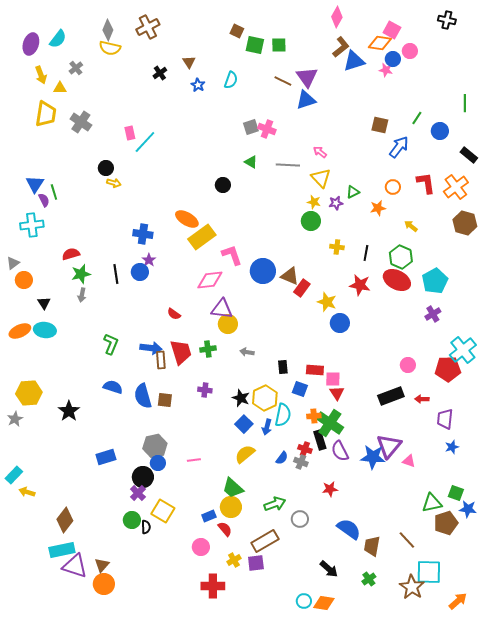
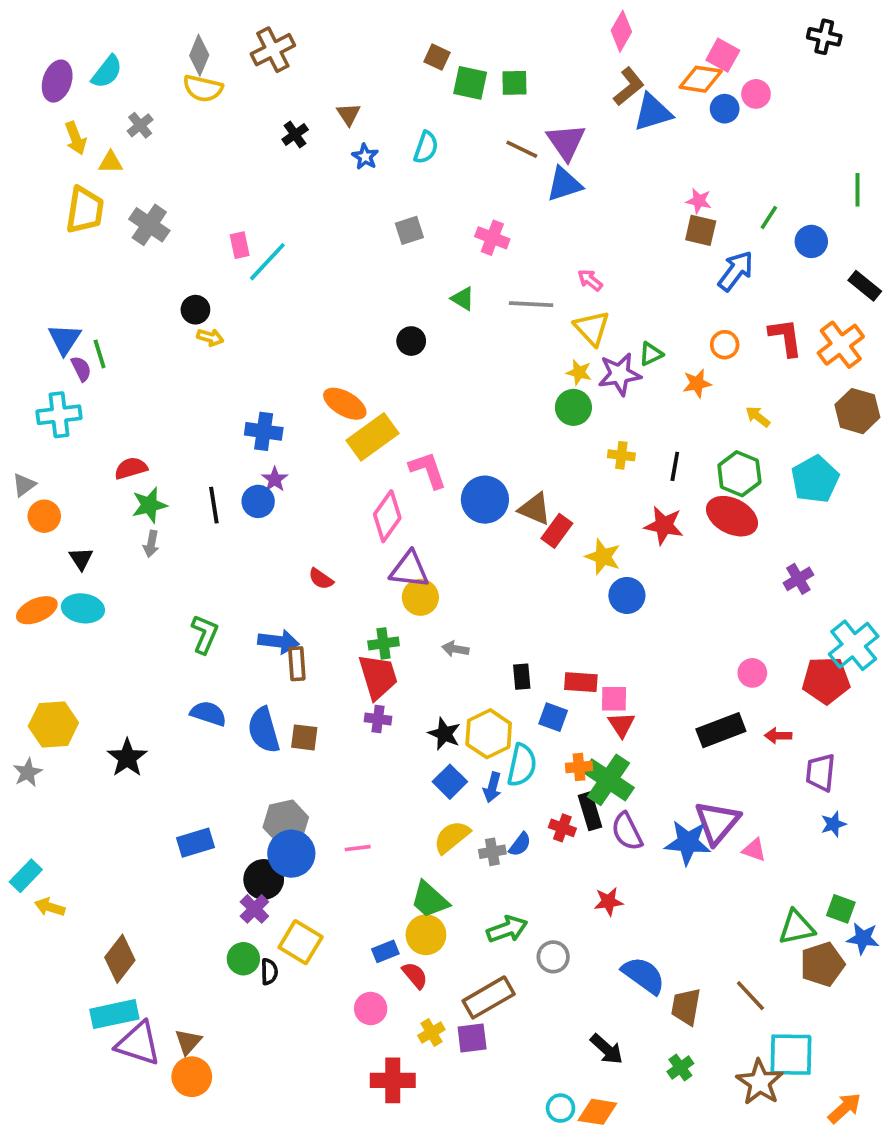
pink star: (386, 70) -> (699, 201), moved
gray square: (251, 127) -> (409, 230), moved
purple star: (336, 203) -> (620, 374), size x1.6
pink diamond: (210, 280) -> (387, 516), turned -48
cyan pentagon: (435, 281) -> (815, 479), moved
red trapezoid: (181, 352) -> (378, 677), moved
gray cross: (301, 462) -> (492, 852), moved, turned -32
blue circle: (158, 463) -> (291, 854), size x1.6

